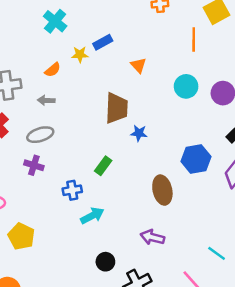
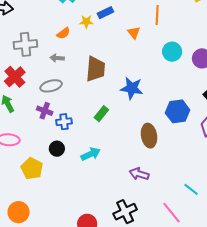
orange line: (194, 40) -> (157, 15), moved
brown trapezoid: (117, 108) -> (95, 69), moved
blue star: (139, 133) -> (132, 88), size x1.6
blue cross: (72, 190) -> (64, 122), moved
black circle: (105, 262) -> (57, 149), moved

